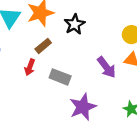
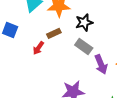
gray rectangle: (60, 77) -> (84, 47), moved

